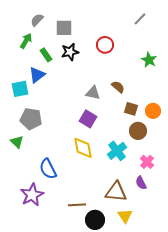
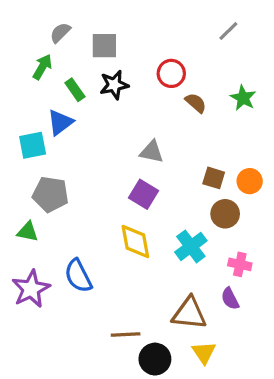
brown semicircle: (118, 87) -> (196, 103), moved
green triangle: (17, 142) -> (28, 232), turned -32
pink cross: (147, 162) -> (240, 264), turned -32
purple star: (32, 195) -> (31, 289), moved

